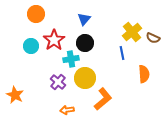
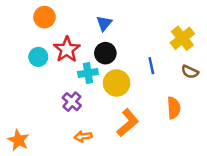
yellow cross: (132, 32) -> (182, 38), moved
brown semicircle: (153, 38) -> (190, 72), moved
orange semicircle: (144, 74) -> (174, 108), moved
yellow circle: (85, 78) -> (117, 83), moved
orange star: (15, 95) -> (18, 140), moved

